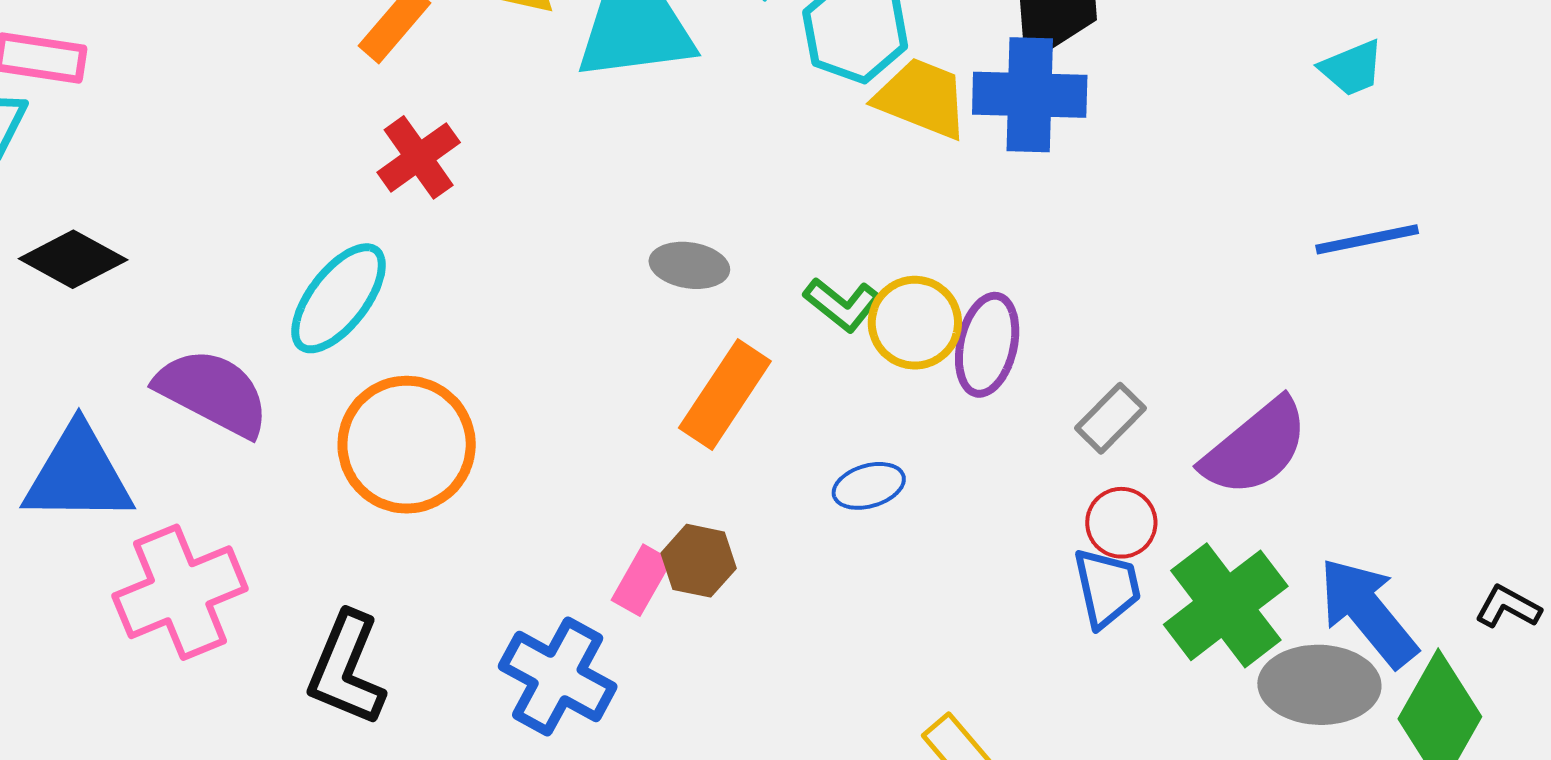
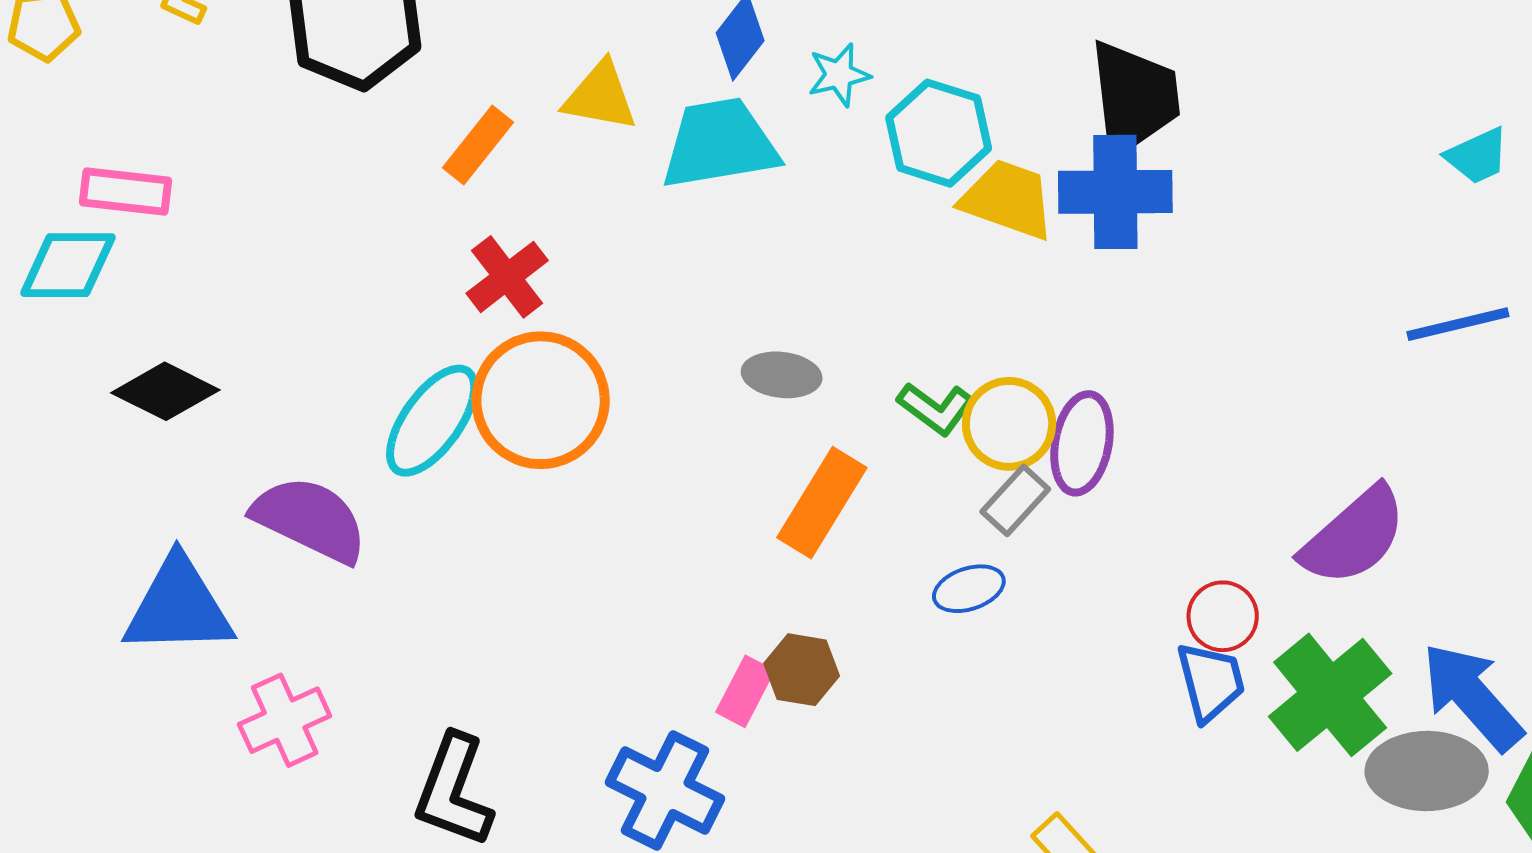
cyan trapezoid: (1352, 68) -> (1477, 156), moved
gray rectangle: (1110, 418) -> (1015, 500), moved
orange circle: (407, 445) -> (541, 400), moved
pink cross: (180, 592) -> (285, 720), size x0.7

